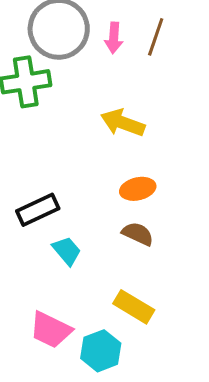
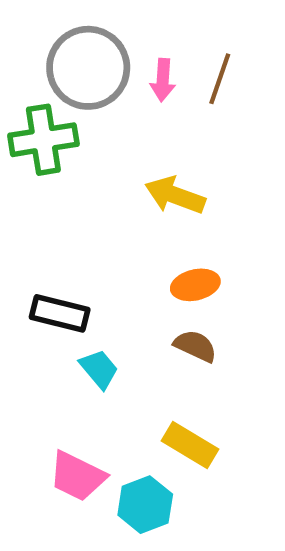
black rectangle: (38, 210) -> (60, 313), turned 39

